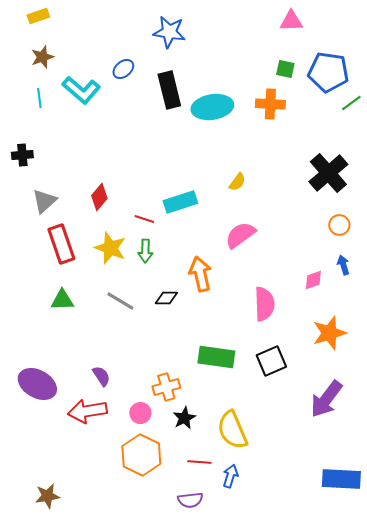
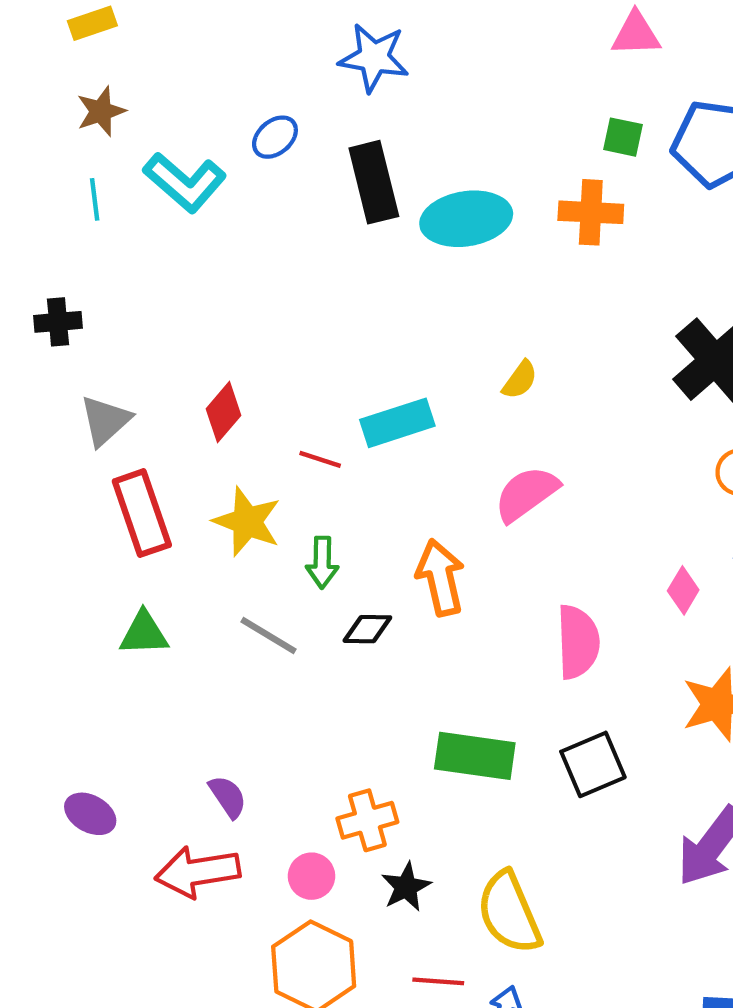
green arrow: (145, 251) -> (322, 562), moved
pink diamond: (313, 280) -> (683, 590), turned -40
purple ellipse: (37, 384) -> (90, 814), size x0.6

